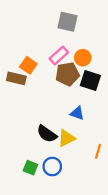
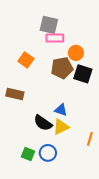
gray square: (67, 22) -> (49, 25), moved
pink rectangle: (59, 56) -> (55, 38), moved, turned 42
brown rectangle: (16, 78) -> (15, 94), moved
blue triangle: (77, 113) -> (61, 110), moved

